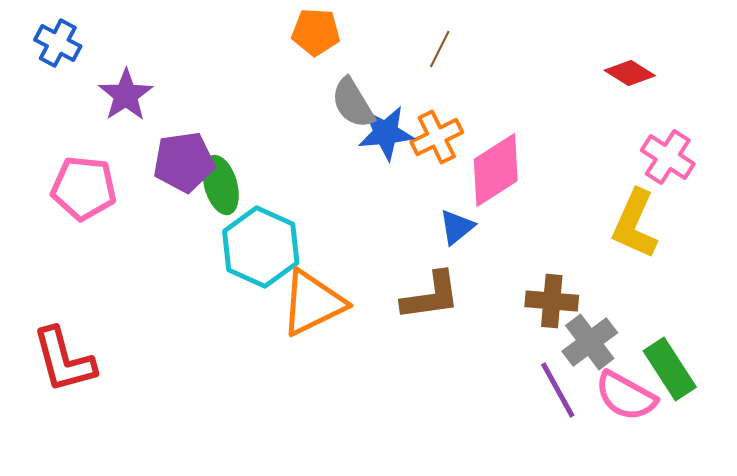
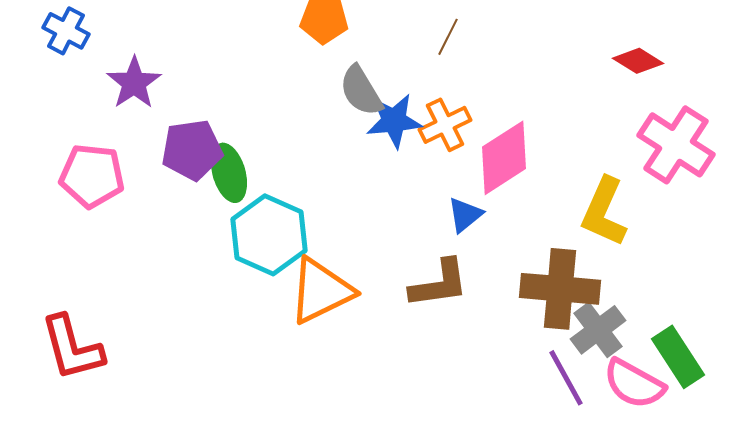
pink cross: (668, 157) -> (676, 145), size x1.4
yellow L-shape: (635, 224) -> (604, 212), moved
brown cross: (552, 301) -> (560, 289), size x1.5

